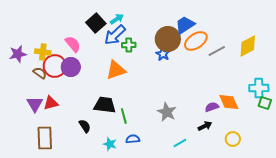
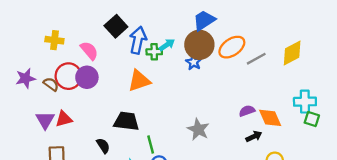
cyan arrow: (117, 19) -> (167, 45), moved
blue trapezoid: (185, 25) -> (204, 20), moved
blue arrow: (115, 35) -> (138, 40), turned 145
yellow cross: (43, 52) -> (54, 40), moved
purple star: (18, 54) -> (26, 78), moved
purple semicircle: (212, 107) -> (247, 111), moved
green line: (124, 116) -> (151, 144), moved
black arrow: (205, 126) -> (254, 136), moved

